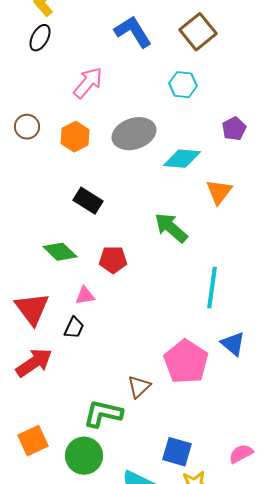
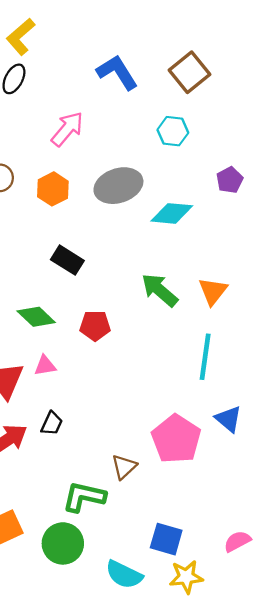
orange triangle: (219, 192) -> (213, 291), moved
pink triangle: (85, 296) -> (45, 366), moved
black trapezoid: (74, 328) -> (52, 423), moved

